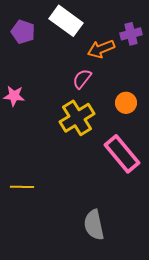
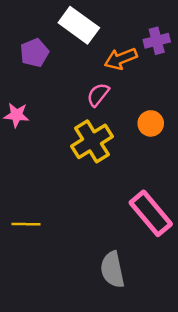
purple pentagon: (23, 32) -> (34, 53), moved, turned 30
pink rectangle: (122, 154) -> (151, 213), moved

